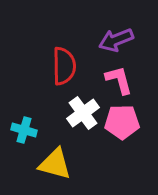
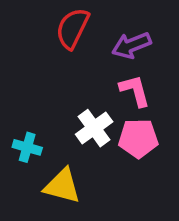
red semicircle: (64, 66) -> (72, 28), moved, turned -153

